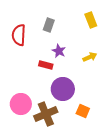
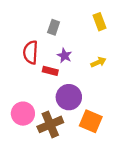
red semicircle: (19, 35) -> (31, 52), moved
orange square: (83, 111) -> (91, 121), size x1.5

